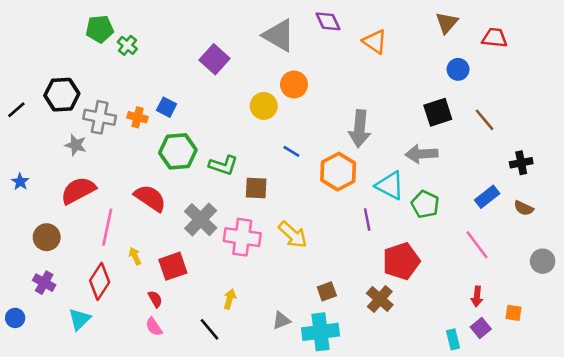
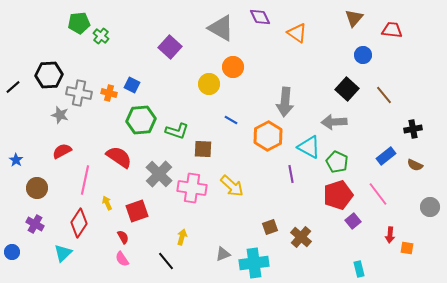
black square: (438, 112) -> (347, 89), turned -30
blue star: (20, 182) -> (16, 160), moved
red semicircle: (78, 190) -> (62, 151), size x0.7
red pentagon: (401, 261) -> (338, 195), moved
brown square: (327, 291) -> (270, 227), moved
red arrow: (477, 296) -> (390, 235), moved
purple square: (481, 328) -> (353, 221), moved

